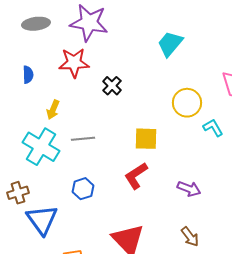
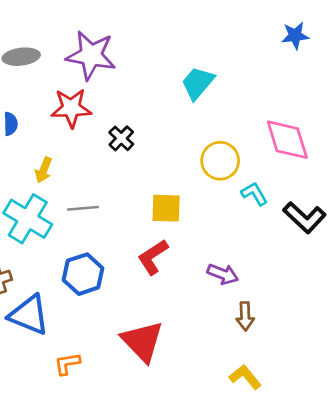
blue hexagon: (83, 189) -> (83, 274), size x1.4
blue triangle: (42, 220) -> (29, 315), turned -32
brown arrow: (190, 237) -> (245, 316), moved, turned 35

